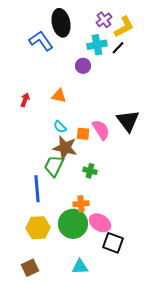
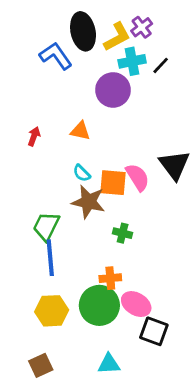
yellow L-shape: (124, 27) -> (117, 37), moved
purple circle: (83, 66) -> (113, 90), size x1.6
orange square: (83, 134) -> (113, 183), size x1.5
green trapezoid: (54, 166) -> (46, 226), moved

